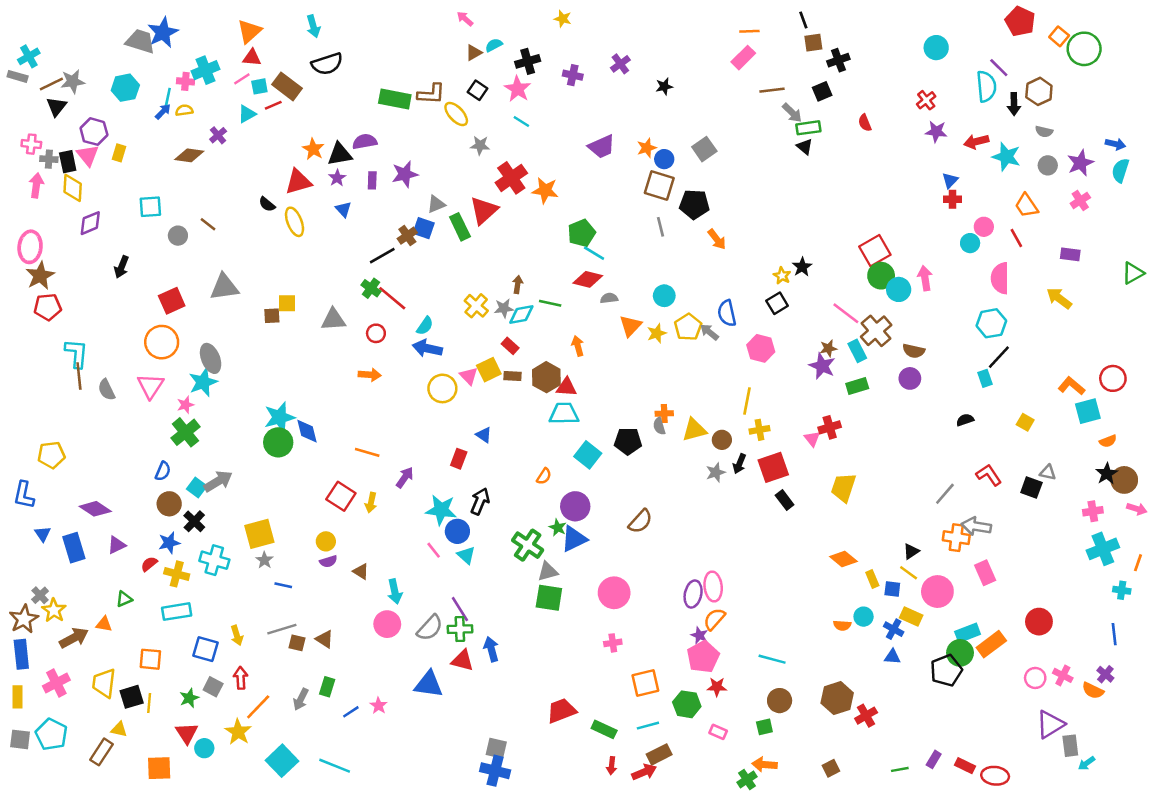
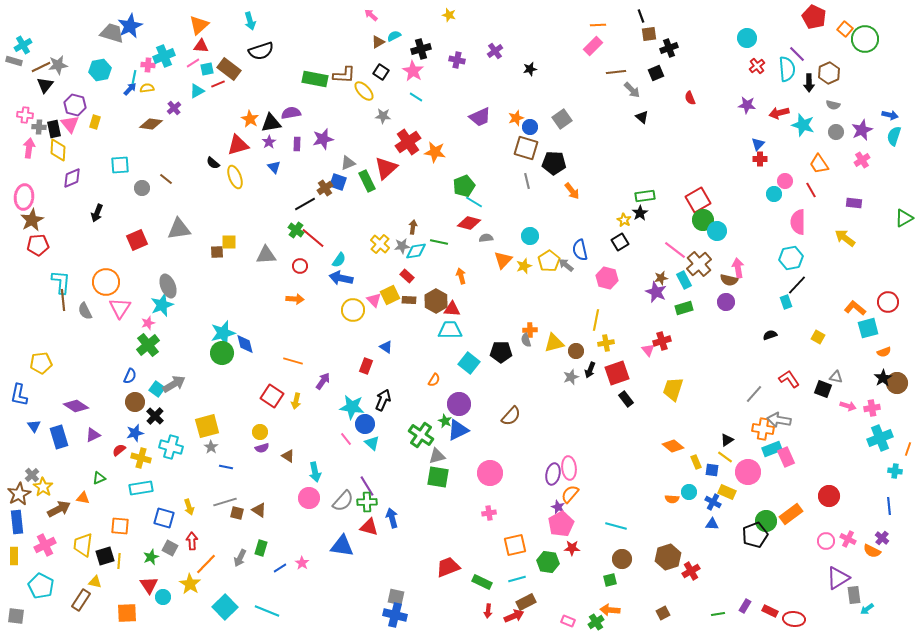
red cross: (926, 100) -> (757, 66), moved
green rectangle: (808, 128) -> (645, 196), moved
pink arrow: (925, 278) -> (738, 268), moved
orange circle: (162, 342) -> (106, 282), moved
pink arrow: (1137, 509) -> (848, 406), moved
cyan rectangle: (968, 633) -> (772, 449), moved
pink rectangle: (718, 732) -> (568, 621), moved
gray square: (20, 739) -> (16, 616), moved

